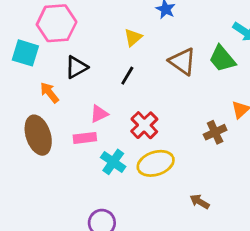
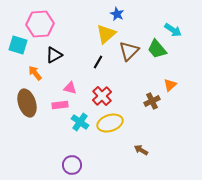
yellow triangle: (133, 37) -> (106, 34), moved, size x1.5
brown triangle: (183, 61) -> (129, 51), turned 40
black line: (127, 76) -> (98, 62), moved
pink triangle: (99, 114) -> (70, 88), turned 40

